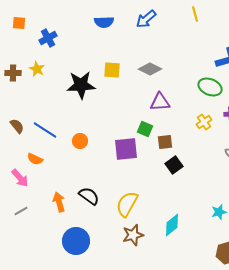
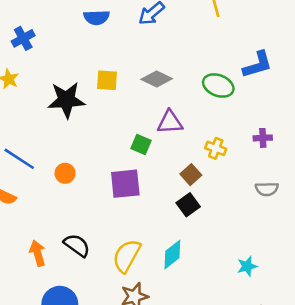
green ellipse: (210, 87) -> (218, 86), moved
yellow cross: (204, 122) -> (216, 148), moved, turned -35
green square: (145, 129) -> (141, 144), moved
brown square: (165, 142) -> (191, 175), moved, turned -35
cyan diamond: (172, 225) -> (172, 254), moved

